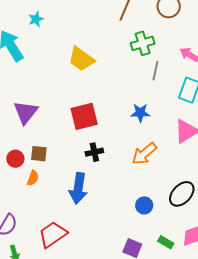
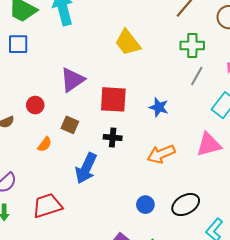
purple triangle: (26, 112) -> (72, 80), moved
blue star: (140, 113) -> (159, 107), moved
brown square: (39, 154) -> (70, 125), moved
red circle: (15, 159) -> (35, 105), moved

